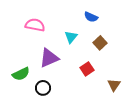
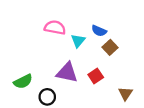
blue semicircle: (91, 17) -> (99, 31), moved
pink semicircle: (35, 25) -> (55, 28), moved
purple triangle: (49, 58) -> (67, 73), moved, turned 35

